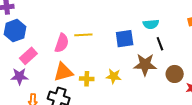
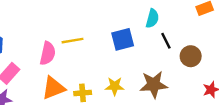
cyan semicircle: (151, 24) -> (152, 18), turned -63
brown star: (145, 65) -> (154, 85), moved
brown circle: (175, 74) -> (191, 56), moved

